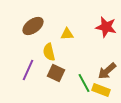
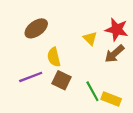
yellow triangle: (67, 34) -> (90, 38), moved, turned 48
purple line: (28, 70) -> (31, 77), turned 45
brown arrow: (107, 71) -> (114, 54), moved

